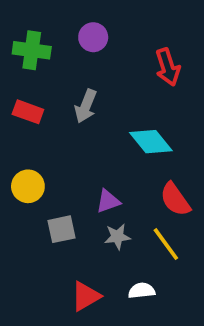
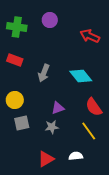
red arrow: (168, 67) -> (90, 36), turned 132
gray arrow: (86, 106) -> (44, 73), moved
gray square: (61, 229) -> (22, 123), moved
gray star: (117, 237) -> (52, 127), moved

